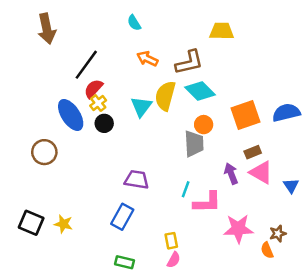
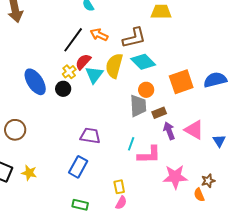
black line: (86, 65) -> (73, 40), moved
red semicircle: (93, 89) -> (83, 62), moved
yellow cross: (98, 103) -> (69, 72), moved
brown circle: (44, 152) -> (15, 130), moved
brown rectangle: (253, 152) -> (159, 113), moved

